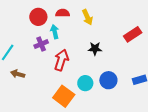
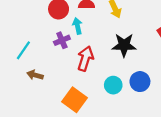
black star: (95, 49) -> (124, 45), size x1.5
orange square: (64, 96) -> (75, 100), moved

